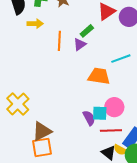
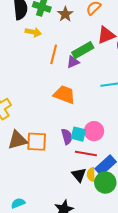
green rectangle: (87, 31) -> (83, 50), size x1.5
orange trapezoid: (99, 76) -> (64, 94), moved
orange square: (42, 147) -> (37, 142), moved
yellow semicircle: (120, 150) -> (91, 174), turned 48

